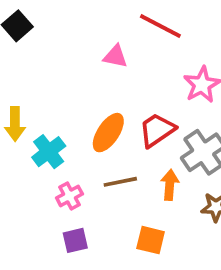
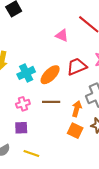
red trapezoid: (157, 130) -> (77, 67), moved
cyan cross: (49, 152) -> (26, 73), moved
orange square: (151, 240) -> (75, 131), moved

